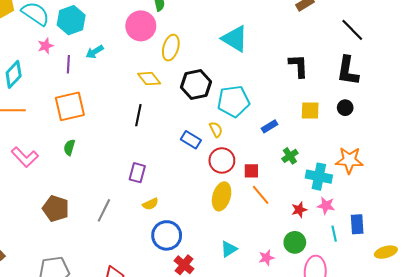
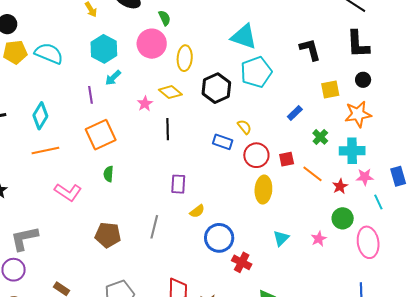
cyan hexagon: (71, 20) -> (104, 49), moved
pink star: (46, 46) -> (145, 104), moved
cyan pentagon: (233, 101) -> (256, 72), moved
orange star: (349, 160) -> (358, 114), moved
orange line: (261, 195) -> (312, 174), moved
blue rectangle: (357, 224) -> (398, 176), moved

